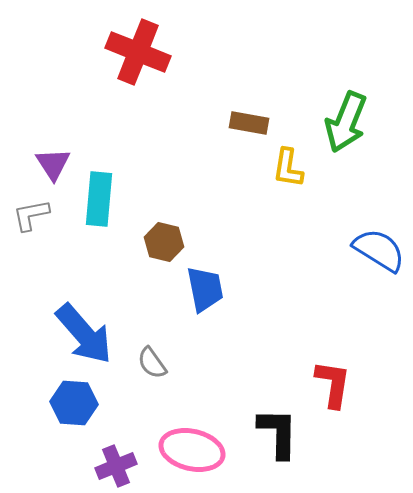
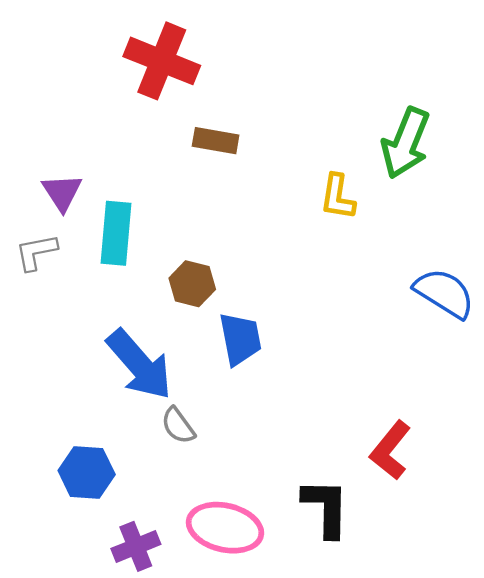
brown rectangle: (249, 123) -> (216, 141), moved
blue arrow: (84, 334) -> (139, 365), moved
red L-shape: (333, 384) -> (390, 450), turned -150

